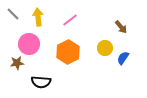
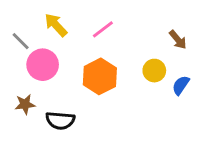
gray line: (13, 14) -> (21, 41), moved
yellow arrow: (38, 17) -> (56, 25), turned -36
brown star: (17, 63) -> (25, 104), moved

